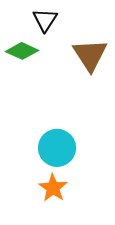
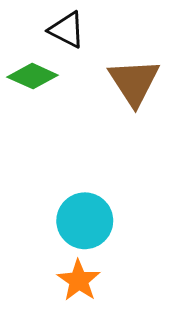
black triangle: (45, 20) -> (67, 30), turned -36

